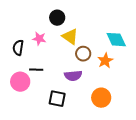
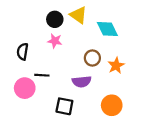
black circle: (57, 18) -> (55, 19), moved
yellow triangle: (70, 37) -> (78, 15), moved
pink star: (39, 39) -> (55, 41), moved
cyan diamond: (116, 40) -> (107, 29), moved

